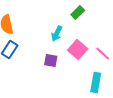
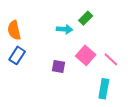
cyan arrow: (57, 34) -> (65, 29), moved, turned -112

